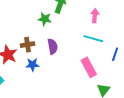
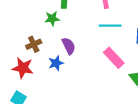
brown cross: (28, 45) -> (34, 44), moved
blue star: (32, 65) -> (56, 63), moved

